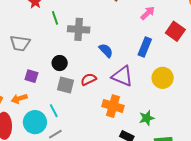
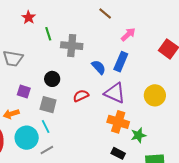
pink arrow: (148, 13) -> (128, 34), moved
blue rectangle: (145, 47) -> (121, 62), moved
gray square: (66, 85) -> (48, 105), moved
orange cross: (113, 106) -> (118, 122), moved

